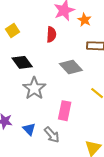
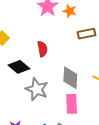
red semicircle: (51, 34) -> (42, 49), moved
gray diamond: (71, 67) -> (70, 78), moved, turned 60

